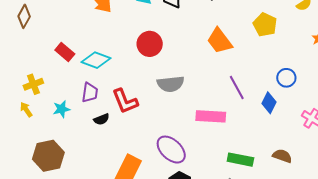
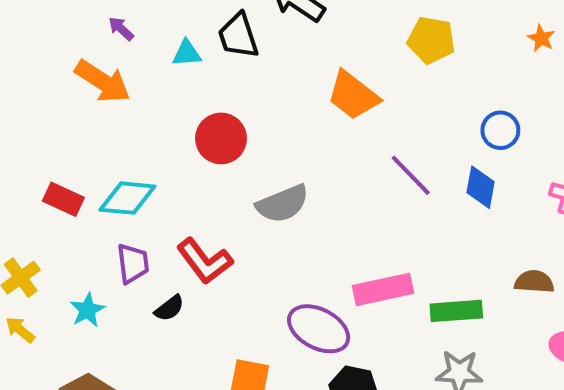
pink rectangle: (211, 116) -> (383, 289), moved

